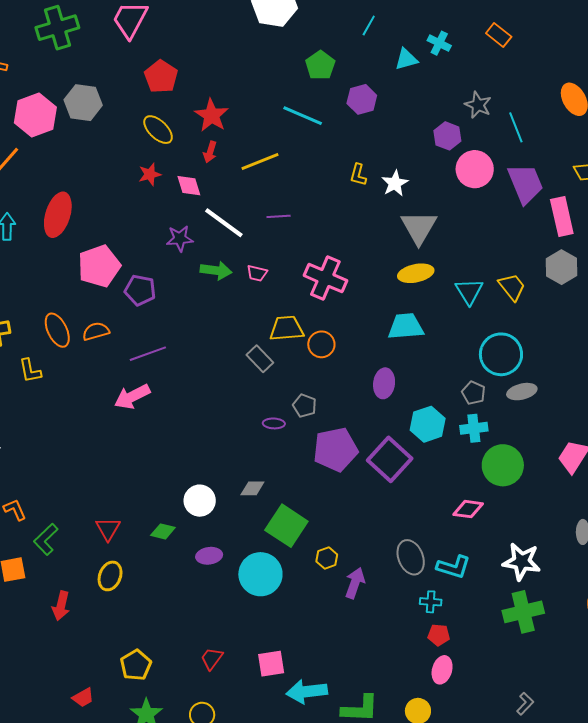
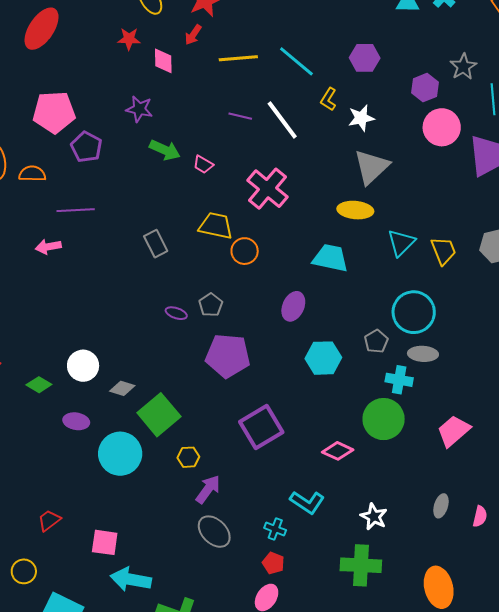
purple hexagon: (362, 99) -> (365, 58), moved
cyan line: (303, 116) -> (296, 61), moved
red ellipse: (58, 215) -> (42, 29), moved
white line: (224, 223) -> (282, 120), moved
gray rectangle: (260, 359) -> (156, 244), moved
pink arrow: (132, 397) -> (48, 247), size x0.7
cyan cross: (474, 428) -> (399, 380), moved
purple square: (390, 459) -> (261, 427), moved
gray diamond: (252, 488) -> (122, 388), moved
gray ellipse: (411, 557) -> (214, 532), moved, turned -40
white star: (522, 562) -> (374, 517), size x0.7

